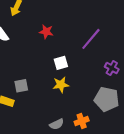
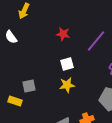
red star: (46, 32) -> (63, 34), moved

